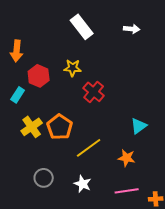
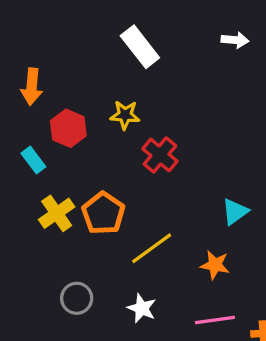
white arrow: (132, 29) -> (235, 40), moved
cyan rectangle: (18, 95) -> (33, 160), turned -70

